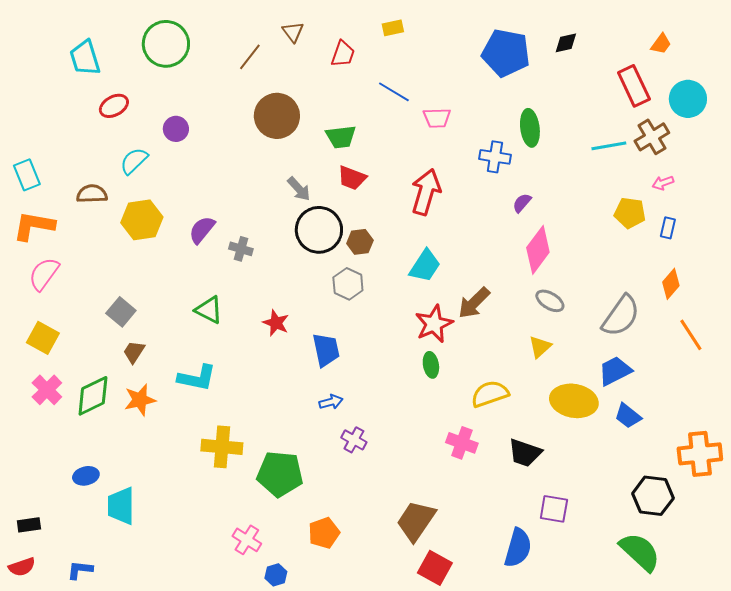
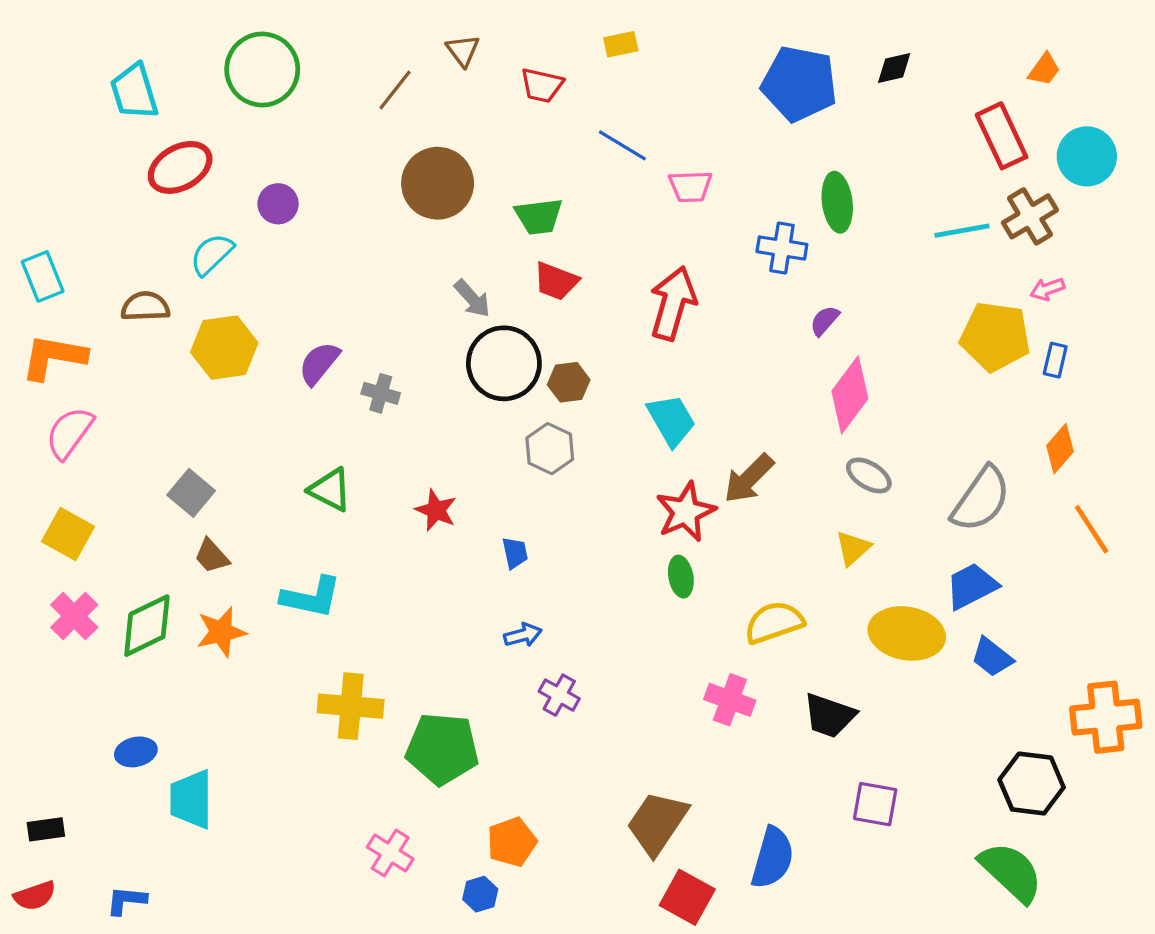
red trapezoid: (343, 54) -> (542, 85), turned 84
red ellipse: (114, 106) -> (180, 167), size x1.4
yellow pentagon: (630, 213) -> (995, 336), size x1.4
cyan trapezoid: (425, 266) -> (671, 420), turned -63
blue trapezoid: (326, 350) -> (515, 553), size x0.6
brown trapezoid: (134, 352) -> (212, 556), turned -75
blue semicircle: (518, 548) -> (772, 858), moved
blue hexagon: (276, 575) -> (480, 894), moved

